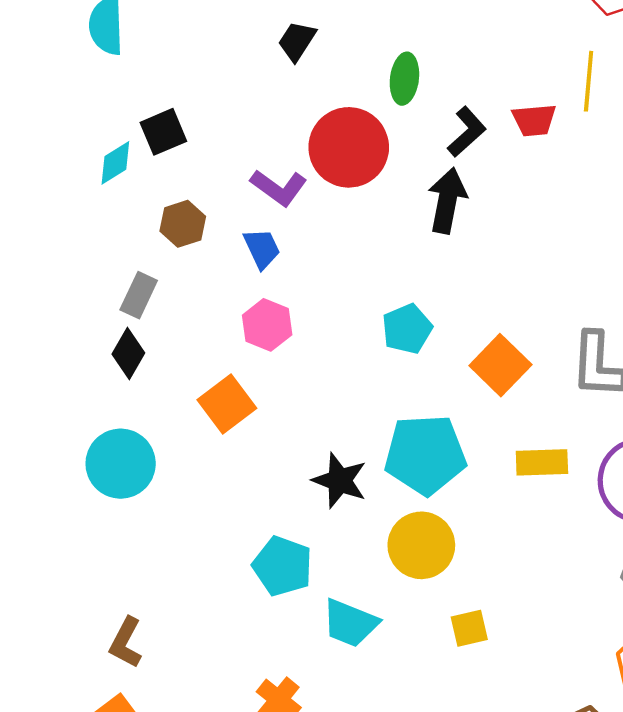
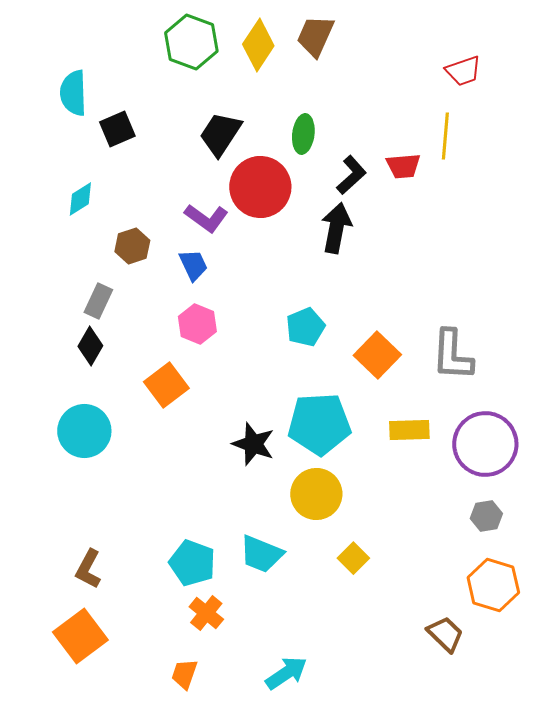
black trapezoid: (297, 41) -> (220, 134), moved, size x1.4
black square: (163, 132) -> (117, 129), moved
cyan pentagon: (283, 566) -> (192, 563), moved
yellow square: (469, 628) -> (353, 558), turned -32

